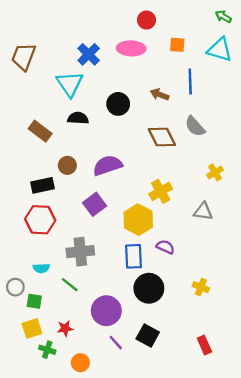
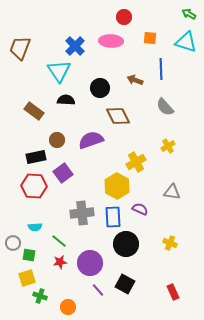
brown diamond: (162, 137) -> (118, 116), moved
yellow cross: (215, 172) -> (168, 146), moved
purple square: (95, 204) -> (63, 173), moved
gray triangle: (203, 211) -> (172, 192), moved
gray cross: (80, 252) -> (82, 213), moved
red star: (65, 328) -> (60, 262), moved

